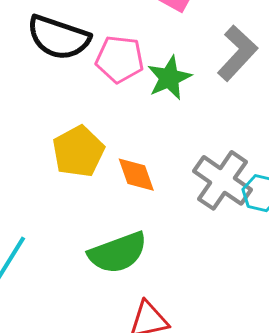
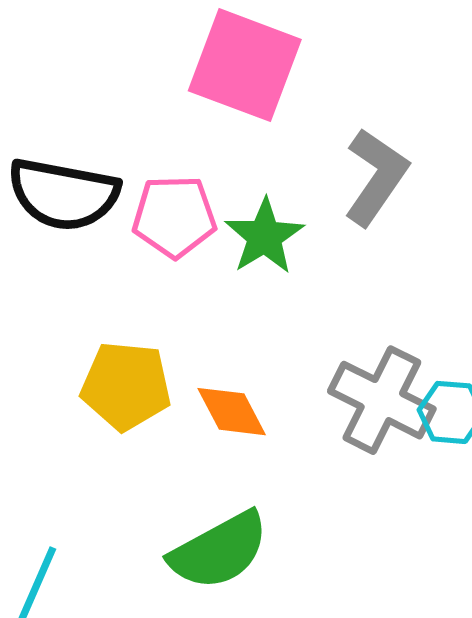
yellow pentagon: (78, 151) -> (126, 386), turned -30

